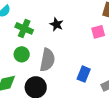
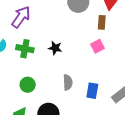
green cross: (24, 28) -> (25, 49), moved
gray semicircle: (47, 60) -> (68, 82), moved, size x0.7

